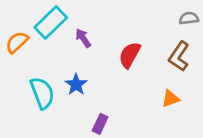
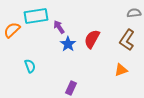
cyan rectangle: (51, 22) -> (36, 16), turned 35
blue star: (76, 85) -> (68, 44), moved
cyan semicircle: (42, 93) -> (30, 66), size x0.6

